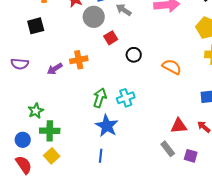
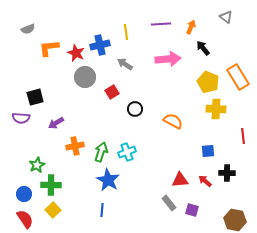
gray circle: (94, 17) -> (85, 77), moved
black square: (36, 26) -> (35, 97), moved
orange cross: (79, 60) -> (75, 146), moved

